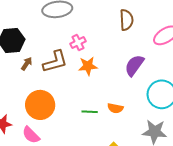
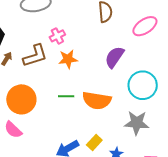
orange semicircle: (115, 108) -> (97, 100), size x1.8
green line: (90, 112) -> (66, 96), moved

